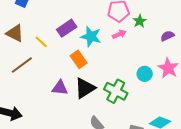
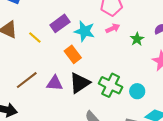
green star: (140, 21) -> (137, 39), moved
brown line: (22, 65) -> (27, 80), moved
cyan circle: (145, 74) -> (137, 91), moved

